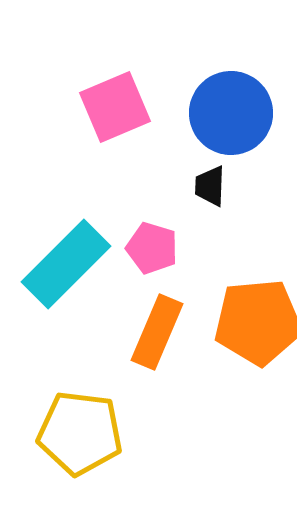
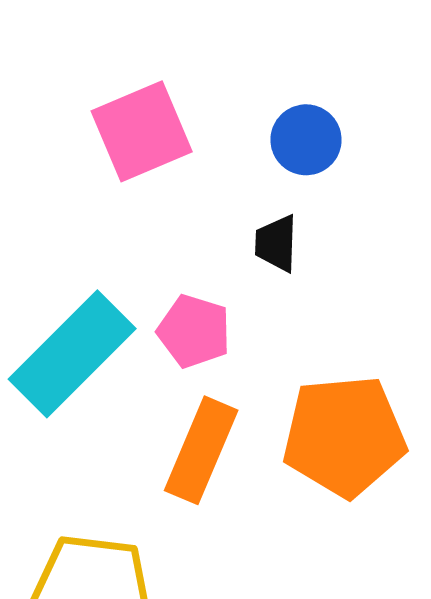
blue circle: (231, 113) -> (306, 140), size x0.6

